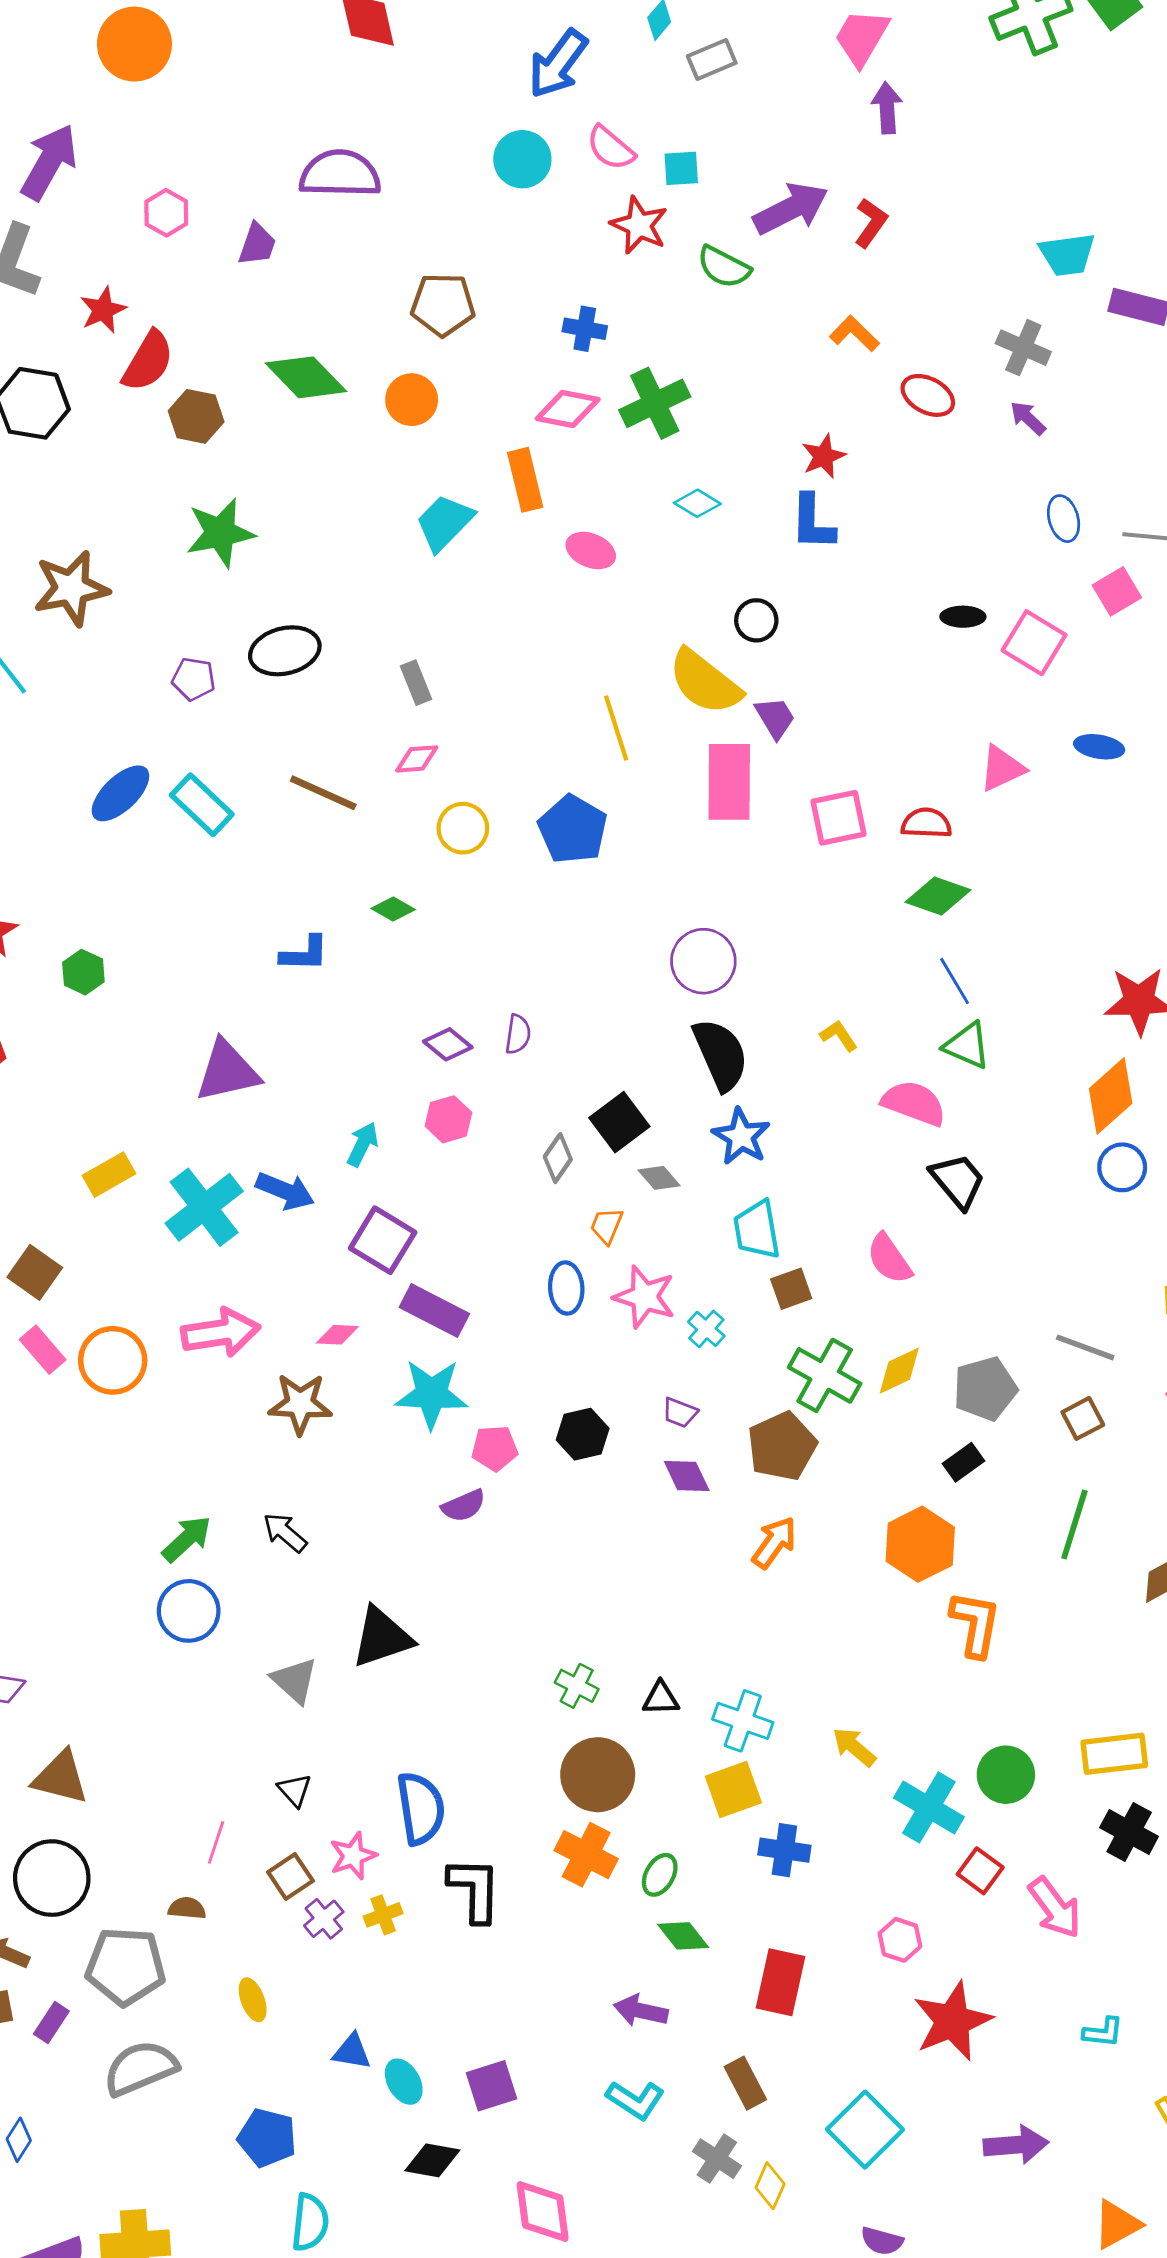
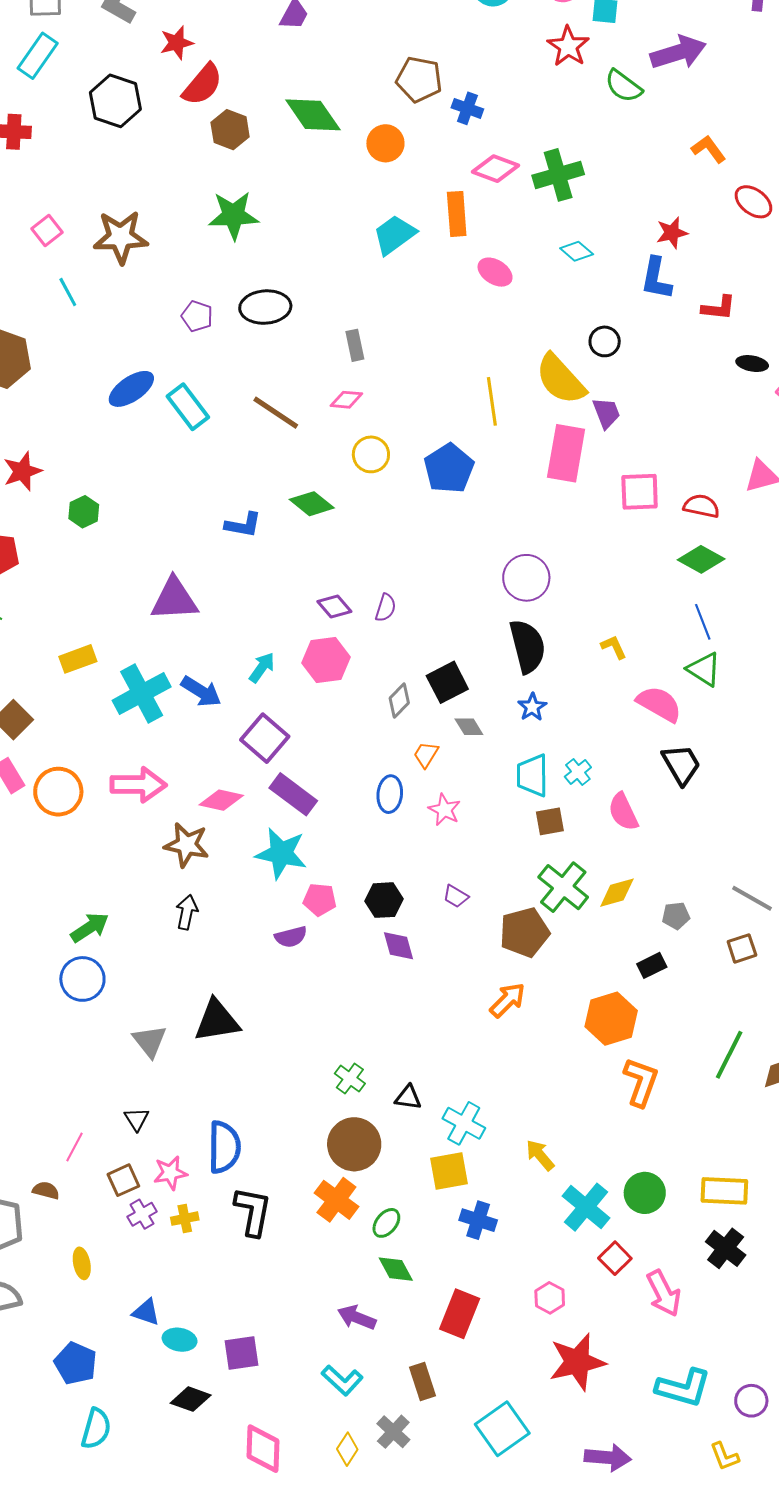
red L-shape: (871, 223) -> (719, 308), moved, turned 51
blue cross: (585, 329) -> (467, 108), moved
green diamond: (393, 909) -> (312, 504), size x1.4
pink hexagon: (448, 1119) -> (326, 660), size x1.4
blue star: (741, 1136) -> (532, 707), size x0.7
pink star: (645, 1297) -> (444, 810), size x0.7
cyan cross: (706, 1329) -> (578, 772), moved
pink diamond: (337, 1335) -> (221, 800), size x1.4
gray pentagon: (985, 1389) -> (676, 916), size x0.6
purple diamond: (687, 1476) -> (398, 946), moved
green line: (1074, 1525) -> (729, 1055), moved
black arrow: (285, 1533) -> (187, 912), moved, turned 52
cyan L-shape: (1103, 2032) -> (683, 1388), size x1.8
cyan ellipse: (404, 2082) -> (180, 1340), turned -60
yellow diamond: (770, 2186) -> (347, 1449), moved

